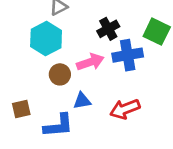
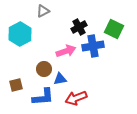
cyan hexagon: (46, 38) -> (20, 34), moved
brown circle: (60, 74) -> (44, 69), moved
red arrow: (125, 109) -> (76, 98), moved

